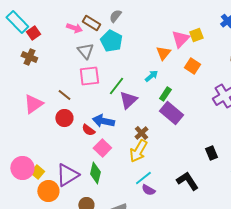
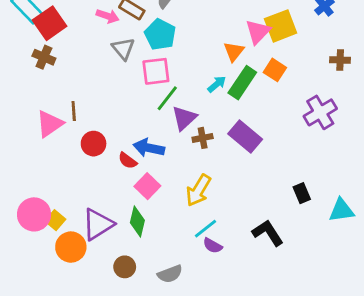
red square: (33, 33) -> (50, 23), size x1.6
yellow square: (196, 35) -> (281, 26), size x1.6
pink square: (89, 76) -> (156, 71), moved
green rectangle: (165, 94) -> (242, 83), moved, size x1.6
brown line: (64, 95) -> (74, 111), moved, turned 48
brown cross: (141, 133) -> (203, 138), moved, turned 32

